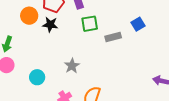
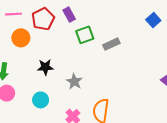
blue square: (138, 24) -> (153, 20), moved
black star: (50, 25) -> (45, 67), moved

